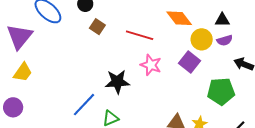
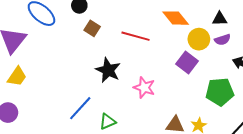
pink star: (151, 65) -> (144, 88), moved
black star: (117, 82) -> (108, 70), moved, turned 30

